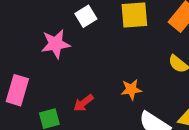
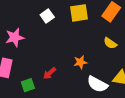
pink star: (56, 44) -> (15, 37), moved

